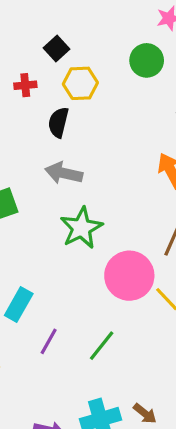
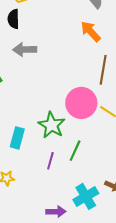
green star: (81, 228) -> (52, 125), moved
purple line: (49, 341) -> (50, 161), moved

